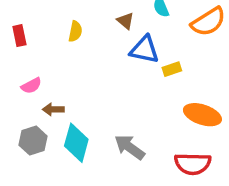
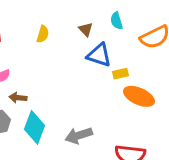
orange ellipse: (202, 115) -> (139, 96), moved
gray arrow: (130, 147) -> (79, 136), turned -60

